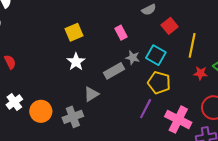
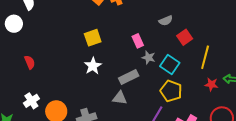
gray star: (133, 58) -> (148, 58), moved
gray triangle: (91, 94) -> (120, 98), moved, turned 35

